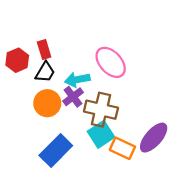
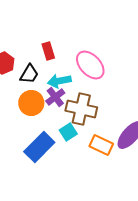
red rectangle: (44, 49) -> (48, 51), moved
cyan square: (101, 134) -> (68, 132), moved, size x0.7

